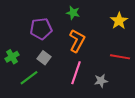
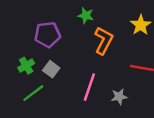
orange L-shape: (77, 41) -> (104, 41), moved
green cross: (12, 57) -> (26, 66), moved

